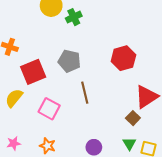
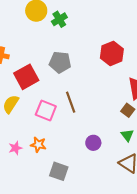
brown line: (85, 93) -> (71, 102), moved
orange star: (47, 146) -> (38, 145), moved

